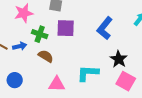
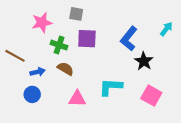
blue arrow: (20, 46) -> (38, 72), moved
black star: (119, 59) -> (144, 61), moved

